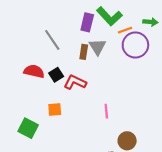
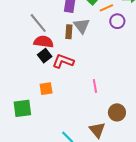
purple circle: (135, 45) -> (117, 21), size x0.6
red semicircle: (34, 71) -> (44, 42), moved
green square: (28, 128) -> (22, 108), turned -30

